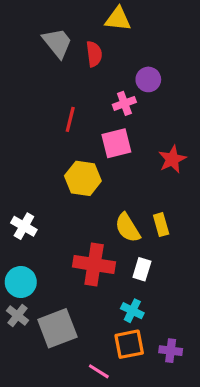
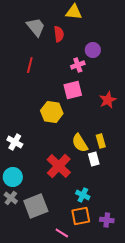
red line: (70, 119) -> (30, 65), moved
red cross: (94, 264) -> (59, 166), turned 35
white rectangle: (142, 269) -> (94, 159), moved, turned -32

